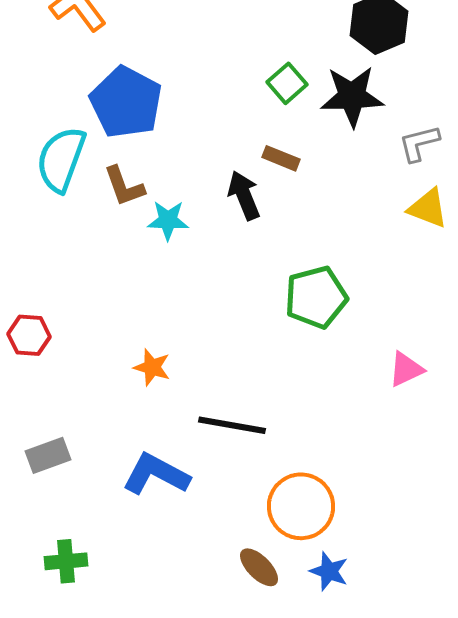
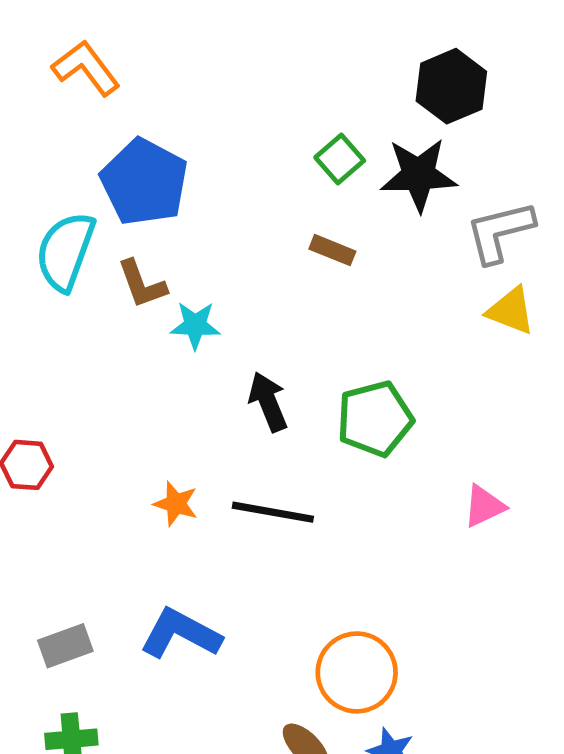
gray L-shape: (419, 143) -> (500, 232), size x1.4
black arrow: (244, 195) -> (268, 402), moved
black line: (232, 425) -> (273, 512), moved
gray rectangle: (48, 455) -> (65, 646), moved

